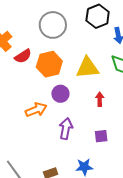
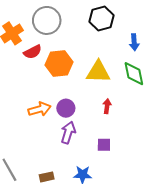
black hexagon: (98, 16) -> (101, 19), moved
gray circle: (53, 25) -> (47, 20), moved
purple circle: (60, 94) -> (66, 108), moved

